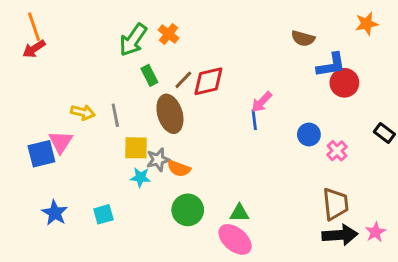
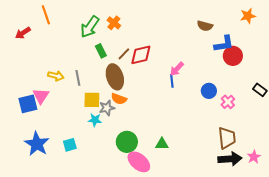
orange line: (34, 27) -> (46, 15), moved
orange semicircle: (179, 168) -> (119, 99), moved
blue star: (55, 213) -> (37, 144), size x1.4
pink ellipse: (235, 239) -> (139, 162), moved

